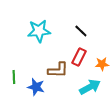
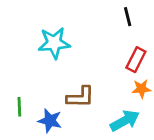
black line: (81, 31) -> (128, 17), moved, turned 32
red rectangle: (79, 57) -> (136, 60), moved

